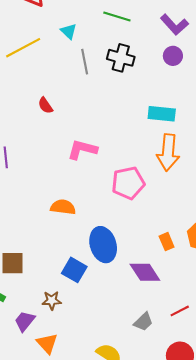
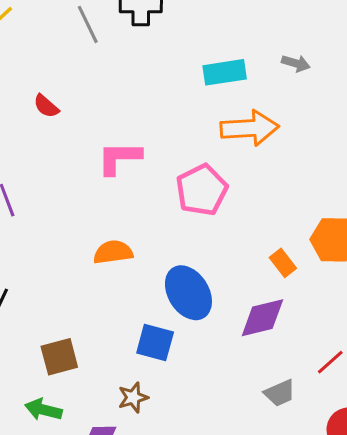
orange arrow: (168, 152) -> (250, 128), turned -84
purple diamond: (145, 272) -> (262, 318), turned -56
gray trapezoid: (143, 322) -> (280, 393), turned 35

